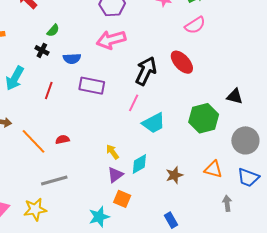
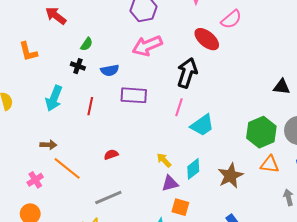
red ellipse: (182, 62) -> (207, 39), moved
green hexagon: (204, 118) -> (261, 132), moved
orange line: (33, 141) -> (67, 168), moved
purple triangle: (115, 175) -> (170, 183), turned 30
brown star: (174, 175) -> (230, 176), size x1.4

